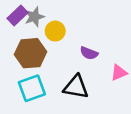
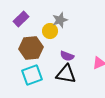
gray star: (34, 17) -> (60, 20), moved
purple semicircle: (89, 53) -> (67, 56), moved

